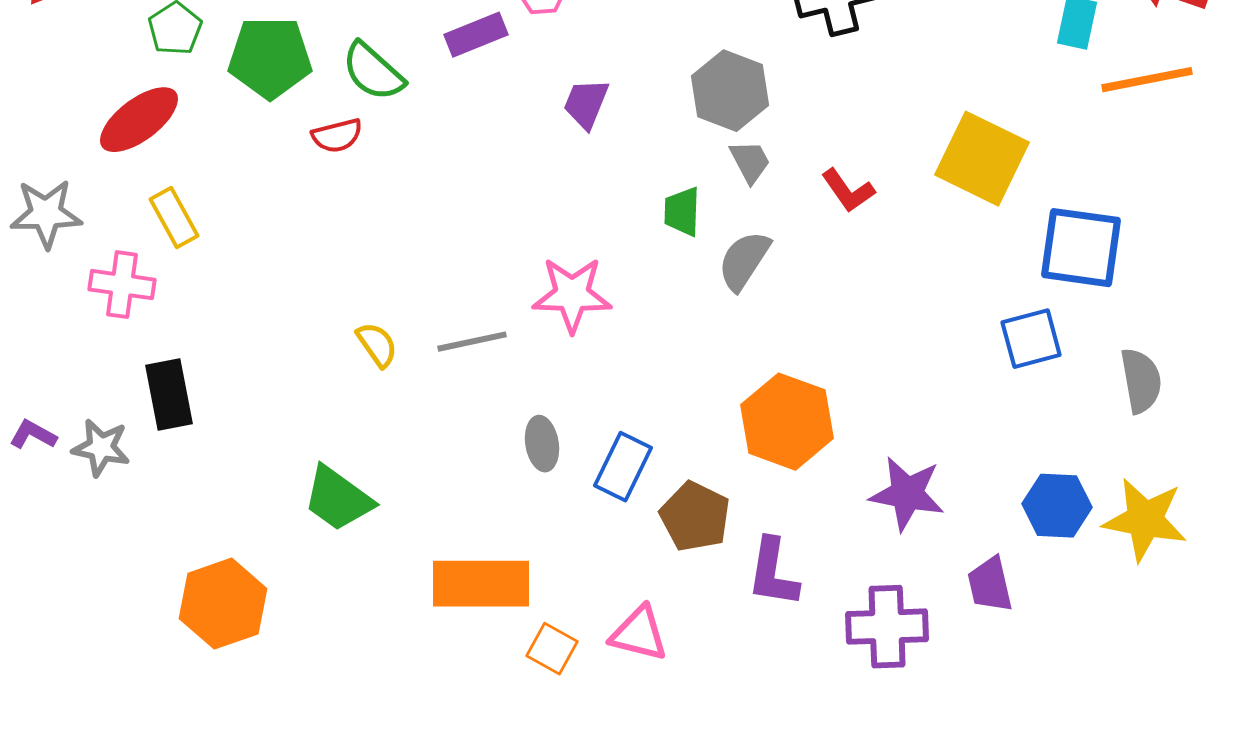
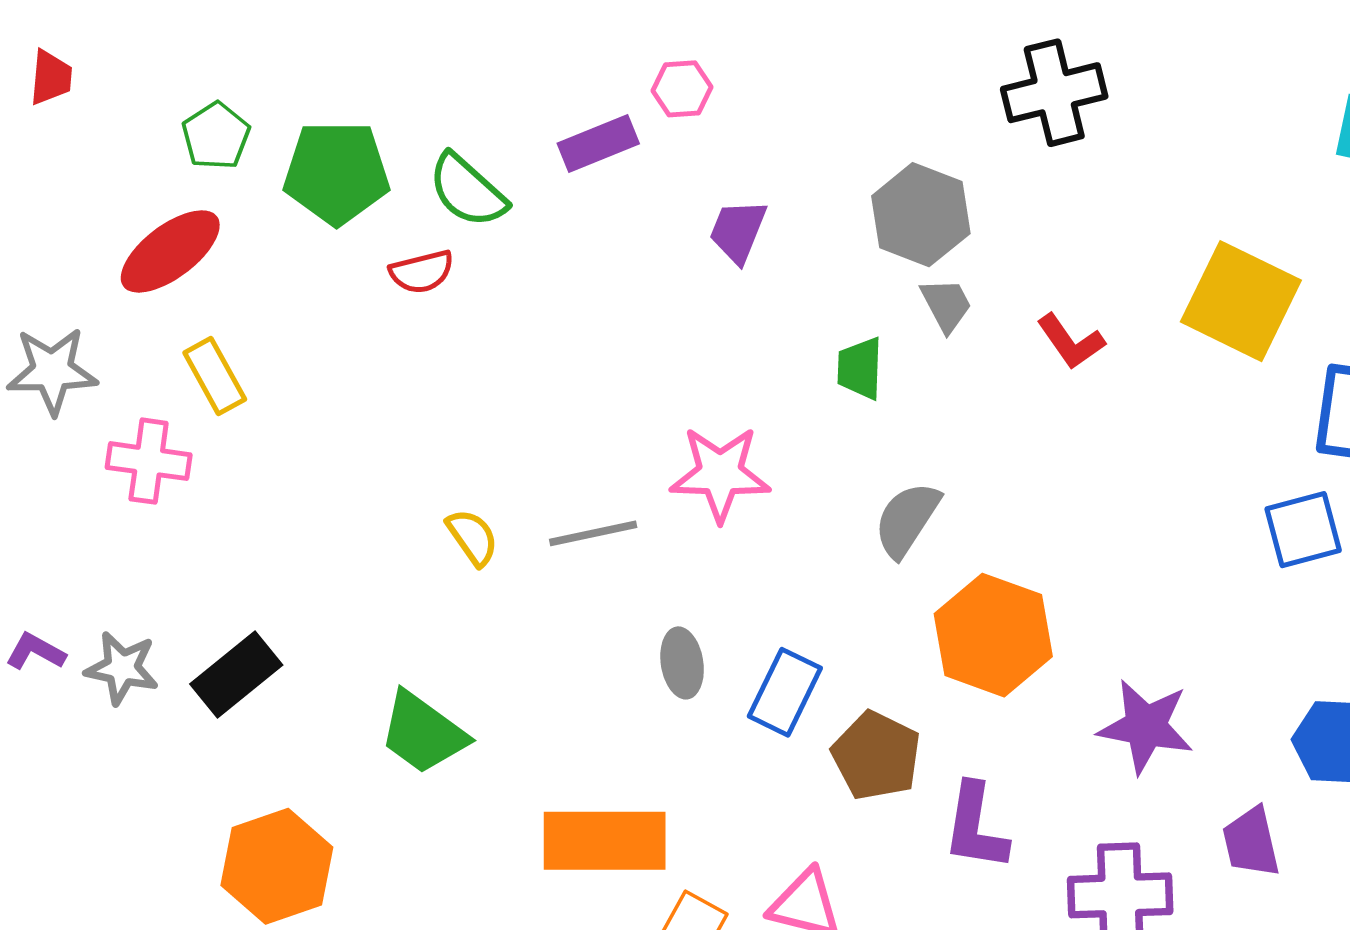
gray semicircle: (744, 261) -> (907, 519), moved
black rectangle: (169, 395) -> (236, 674), moved, turned 62

